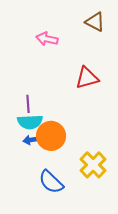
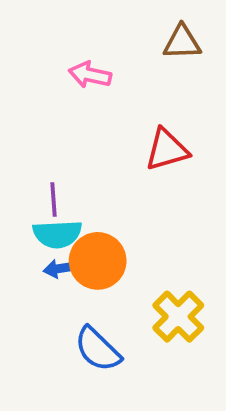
brown triangle: (95, 22) -> (182, 42), turned -30

